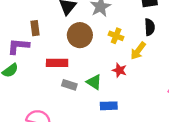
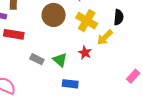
yellow cross: (116, 36) -> (87, 21), size x1.5
red rectangle: (57, 63) -> (14, 34), moved

